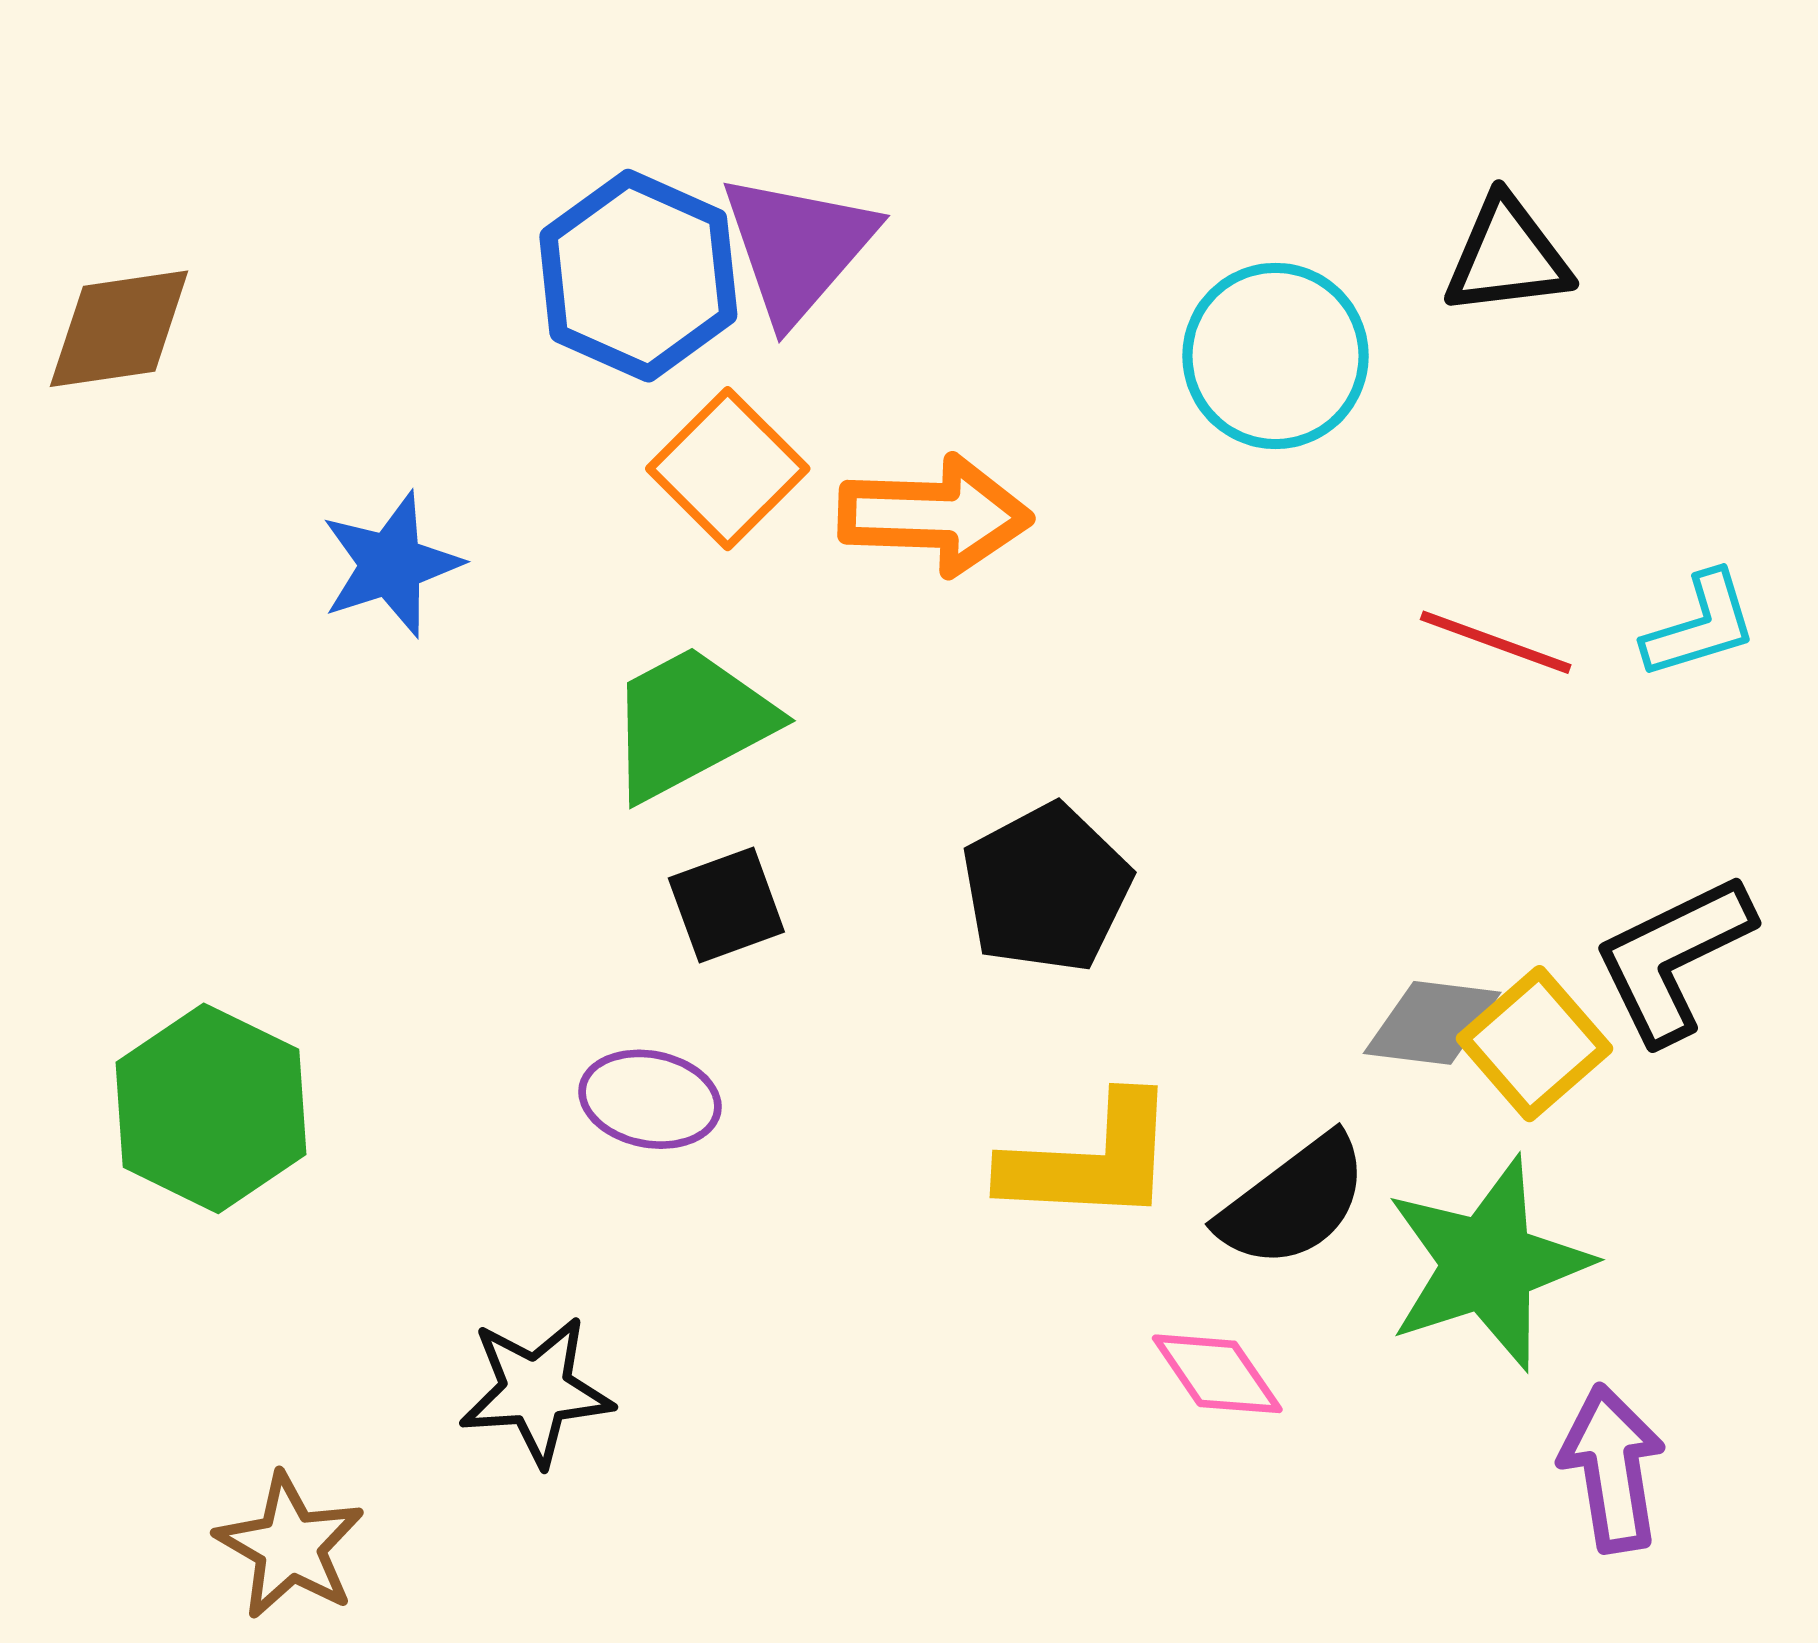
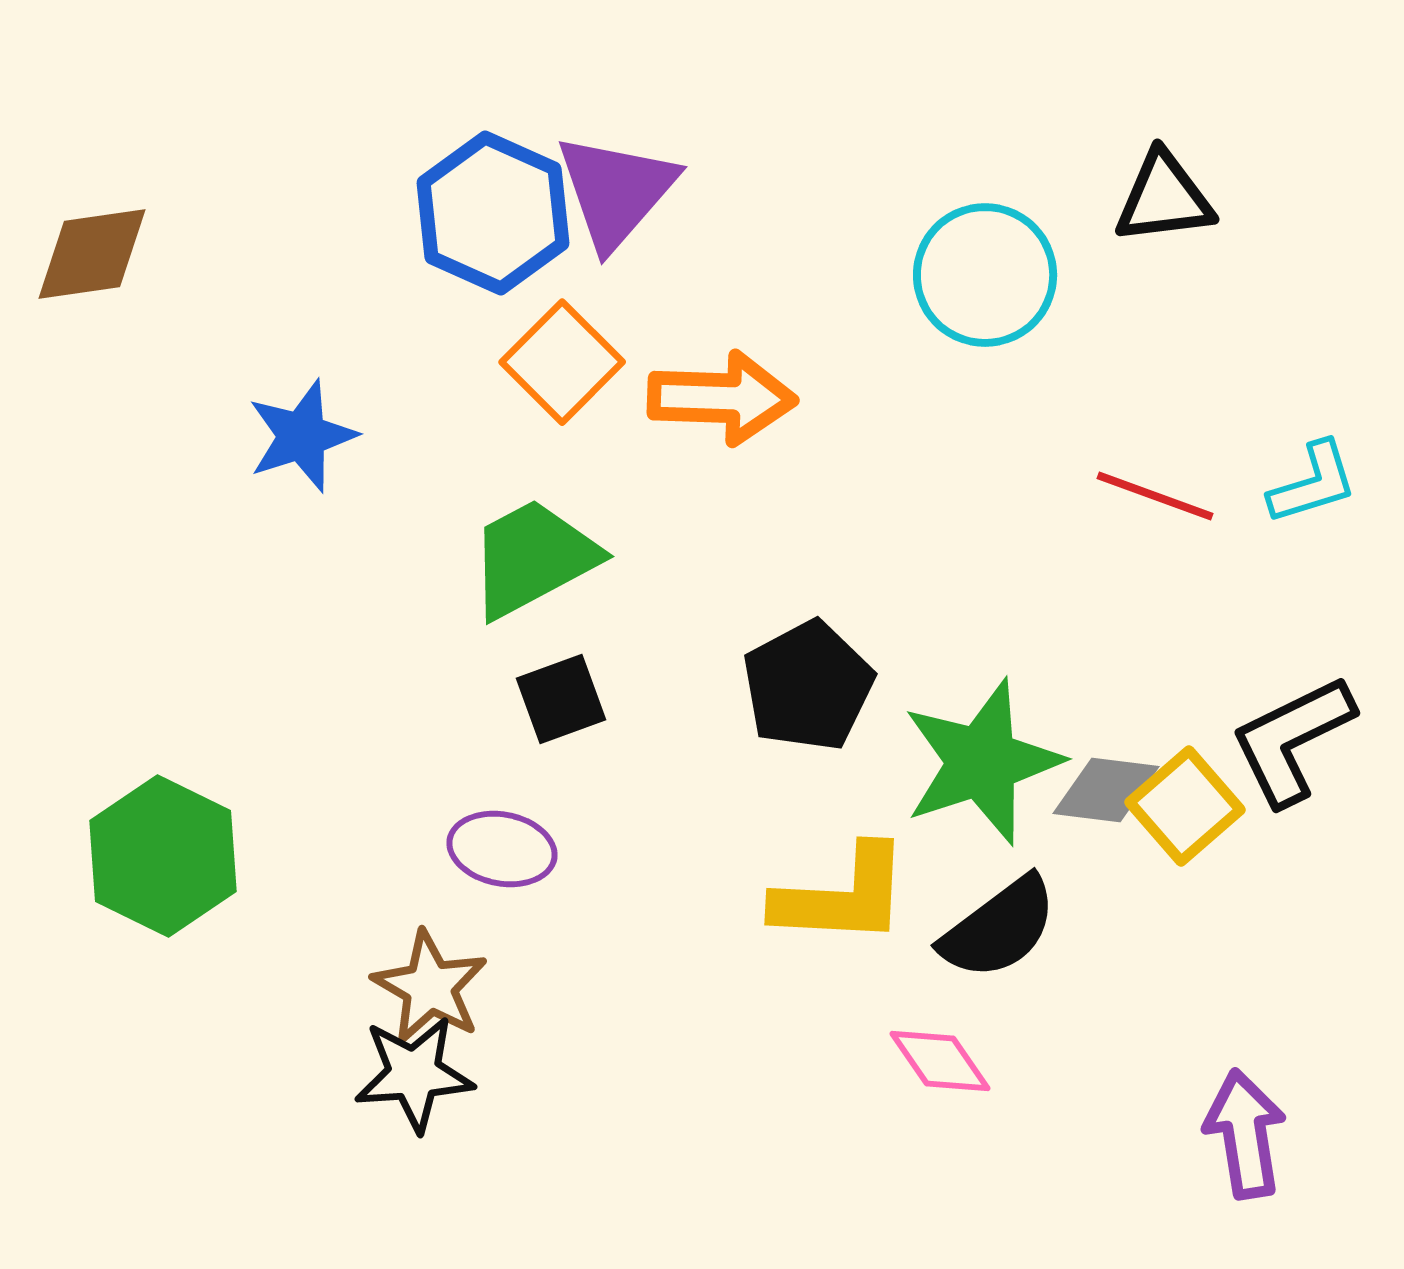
green star: (1488, 1264) -> (982, 762), moved
brown star: (290, 1546) -> (430, 987), moved

